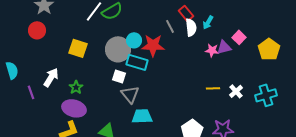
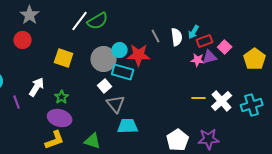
red rectangle: (186, 13) -> (205, 41), moved, turned -70
white square: (119, 76) -> (105, 86), turned 32
white cross: (236, 91) -> (222, 101), size x1.5

